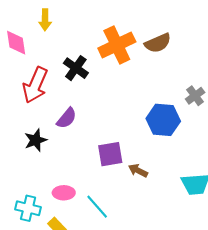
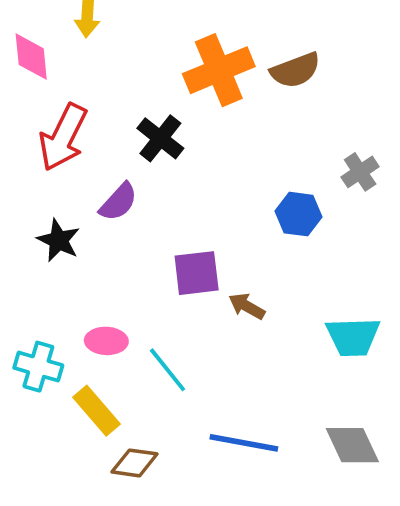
black cross: (76, 68) -> (160, 138), moved
blue hexagon: (163, 120) -> (298, 214), size x0.7
black star: (36, 140) -> (59, 240), turned -30

